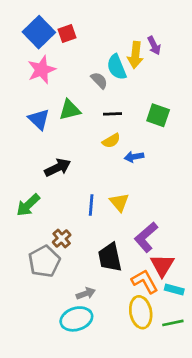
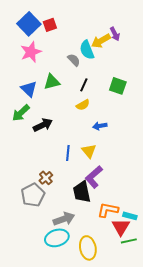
yellow arrow: (135, 55) -> (101, 41), turned 54
black line: (113, 114) -> (84, 85), turned -64
blue arrow: (134, 157) -> (100, 126), moved
green arrow: (28, 205) -> (21, 113), moved
purple L-shape: (146, 237) -> (94, 177), moved
red triangle: (162, 265) -> (121, 227), moved
orange L-shape: (145, 281) -> (108, 210), turned -50
gray arrow: (86, 293) -> (64, 219), size x1.5
yellow ellipse: (141, 312) -> (88, 248), moved

